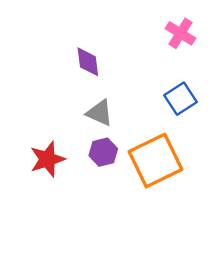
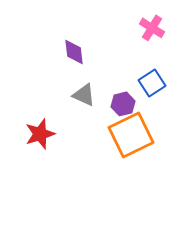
purple hexagon: (103, 152) -> (123, 104), moved

